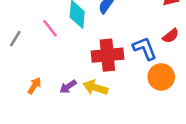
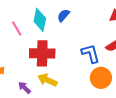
red cross: (107, 55) -> (42, 53), moved
purple arrow: (68, 87) -> (24, 88), moved, turned 72

